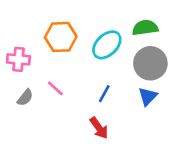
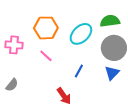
pink line: (55, 88) -> (46, 56), moved
gray semicircle: (25, 98) -> (12, 85), moved
red arrow: (99, 128) -> (64, 96), moved

